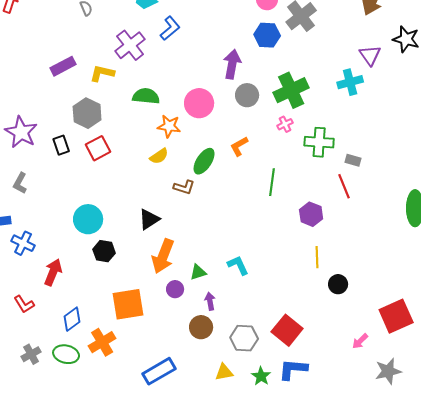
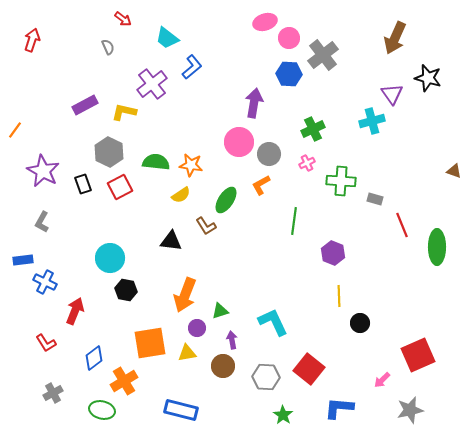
green cross: (291, 90) -> (313, 129), size x0.7
gray circle: (247, 95) -> (269, 154), moved
green semicircle: (146, 96) -> (156, 162), moved
pink circle: (199, 103) -> (239, 142), moved
red line: (344, 186) -> (402, 225), moved
brown L-shape: (184, 187) -> (206, 226), turned 40
black triangle: (149, 219) -> (171, 241), moved, turned 40
cyan L-shape: (238, 265) -> (273, 322), moved, size x1.4
green ellipse: (66, 354) -> (102, 410), moved
blue L-shape: (293, 369) -> (339, 408), moved
blue rectangle: (159, 371) -> (181, 410), turned 44
yellow triangle: (224, 372) -> (187, 353), moved

